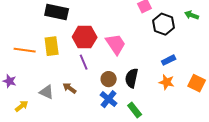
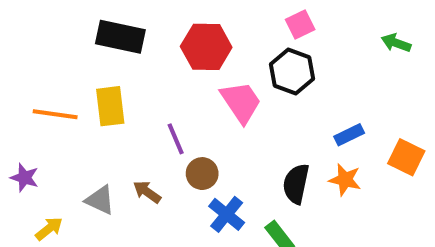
black hexagon: (164, 24) -> (292, 71), moved
red hexagon: (85, 37) -> (206, 47), moved
black semicircle: (132, 78) -> (296, 184), moved
brown circle: (109, 79) -> (202, 174), moved
orange square: (197, 83) -> (406, 157), moved

